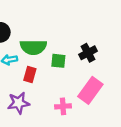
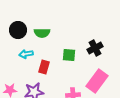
green semicircle: (33, 47) -> (42, 33), moved, size x0.7

